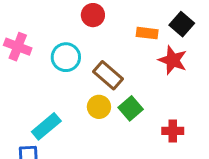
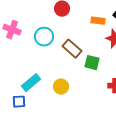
yellow circle: (99, 107) -> (61, 87), moved
green square: (131, 108) -> (92, 63), moved, turned -35

